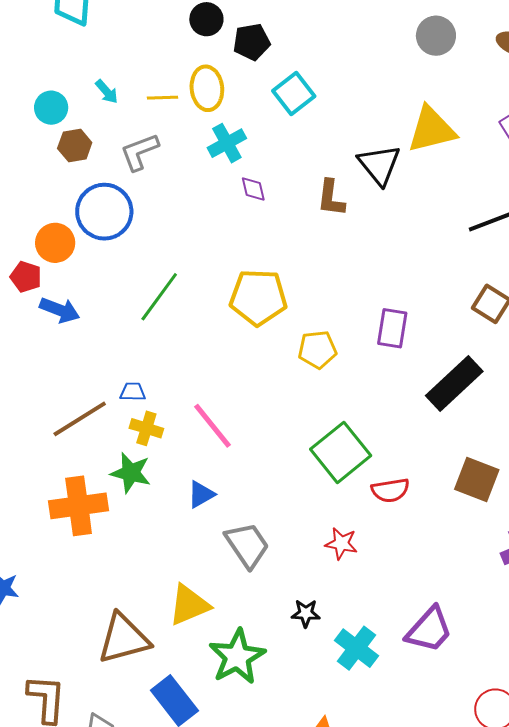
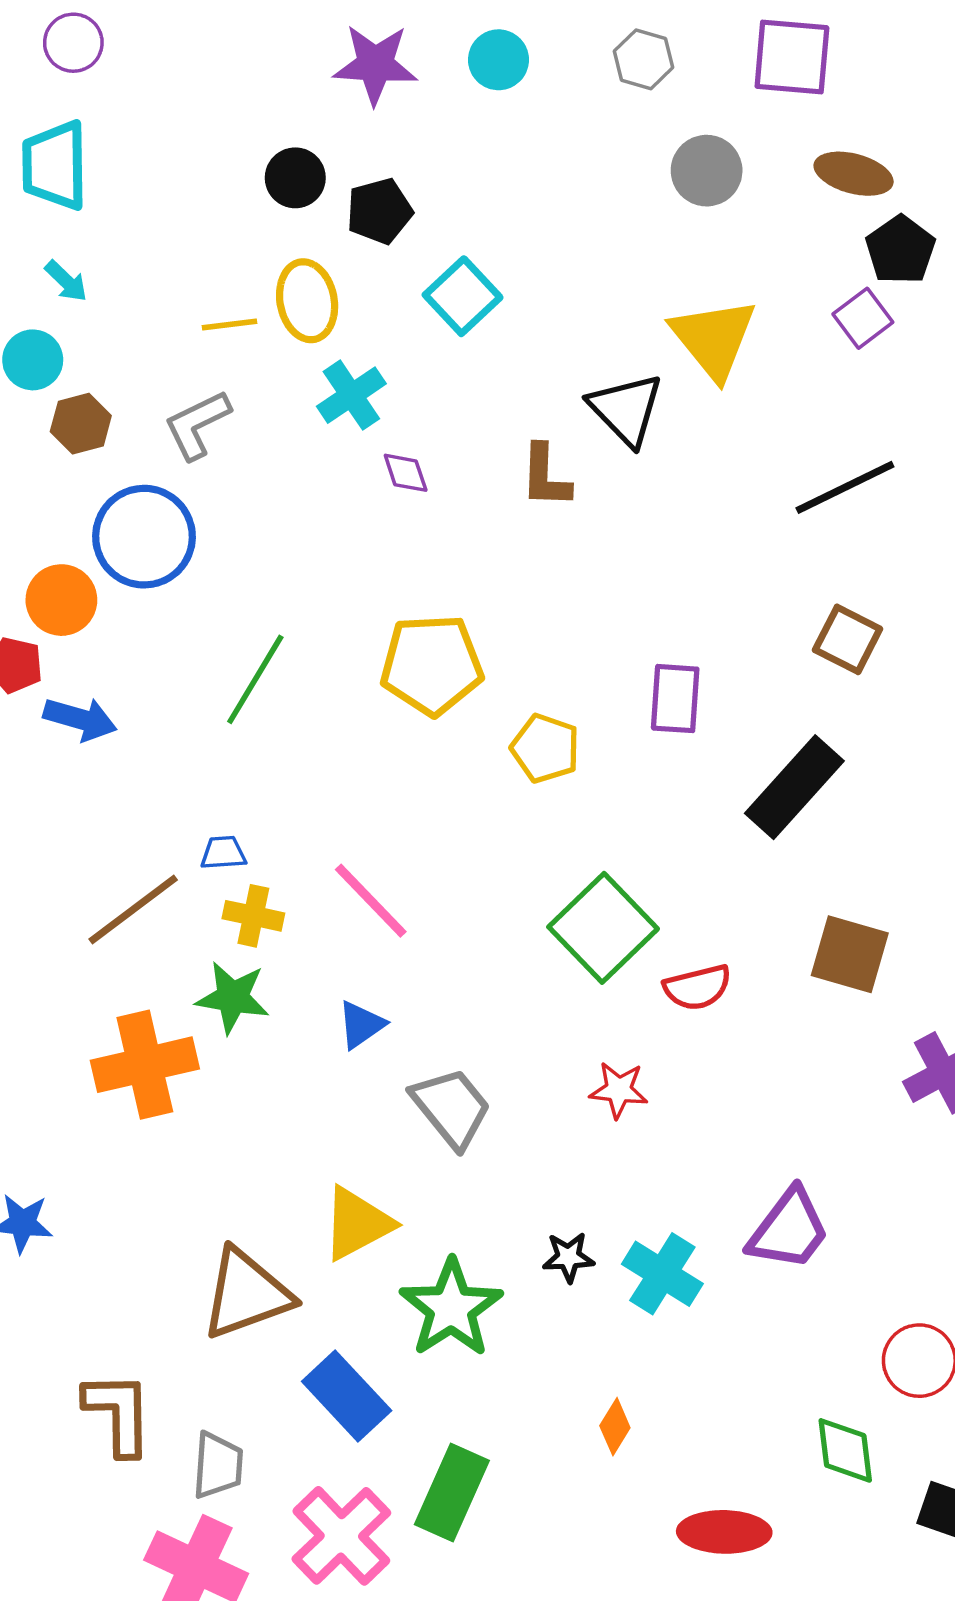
cyan arrow: (107, 92) -> (66, 281), moved
yellow triangle: (432, 130) -> (714, 339), turned -50
yellow pentagon: (317, 350) -> (545, 748), turned 30
black star: (306, 613) -> (568, 1257), moved

